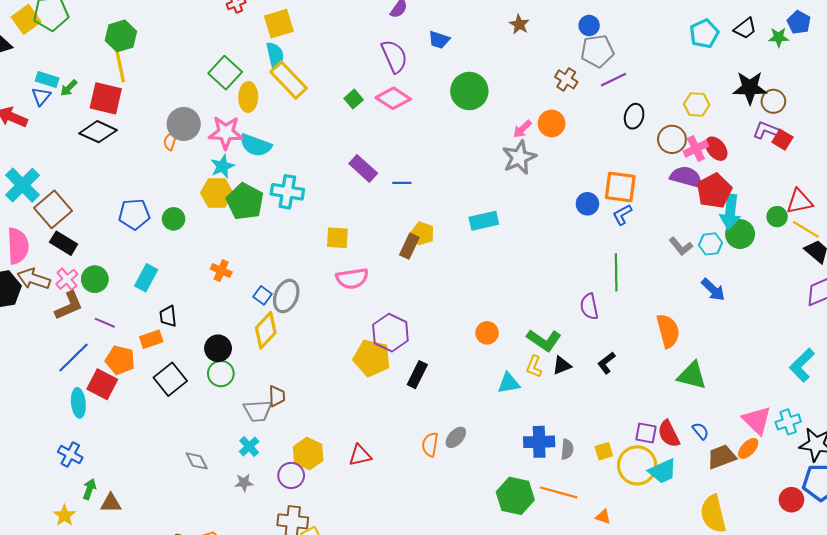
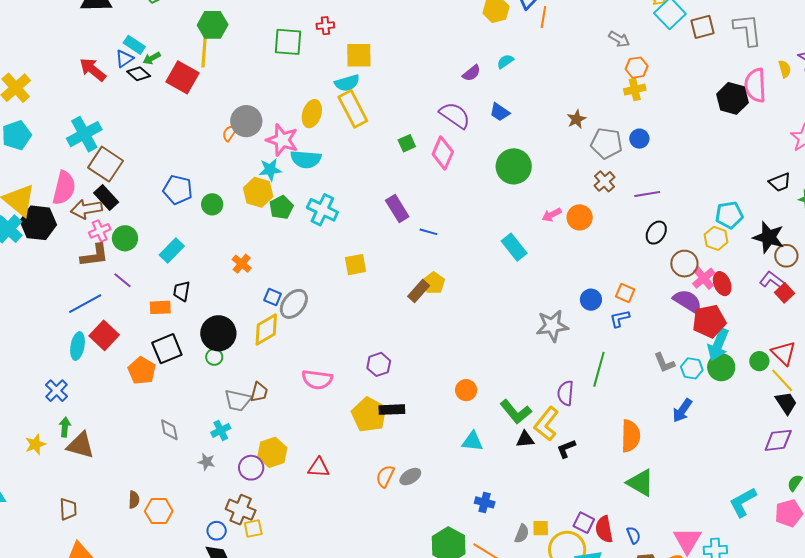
cyan pentagon: (704, 34) -> (729, 215), moved
gray pentagon: (597, 51) -> (606, 143), moved
cyan semicircle: (275, 55) -> (347, 83), turned 70
purple semicircle: (394, 56) -> (455, 115), turned -48
green square: (225, 73) -> (288, 42), moved, turned 36
pink diamond: (393, 98) -> (443, 153), turned 64
black diamond: (98, 132) -> (139, 74), moved, size x0.7
cyan semicircle: (256, 145) -> (306, 159), turned -32
pink cross: (696, 149) -> (704, 278), turned -30
gray star: (519, 157) -> (552, 326), moved
orange square: (620, 187) -> (625, 293), size x0.6
red triangle: (799, 201) -> (784, 353), turned 40
green pentagon: (245, 202) -> (281, 207), size x0.7
brown square: (53, 209) -> (105, 164), turned -32
cyan rectangle: (484, 221) -> (514, 247), moved, turned 48
yellow square: (337, 238) -> (356, 265), turned -30
pink semicircle: (352, 278) -> (317, 380), moved
brown arrow: (34, 279) -> (86, 209), moved, turned -44
blue arrow: (713, 290) -> (682, 410), turned 65
blue square: (262, 295) -> (273, 297), turned -30
purple hexagon: (390, 333) -> (379, 364), size x0.7
black circle: (218, 348) -> (218, 333), size x1.4
yellow pentagon: (372, 358) -> (369, 415), moved
orange pentagon: (120, 360) -> (142, 371), moved
yellow L-shape: (534, 366) -> (546, 424), moved, size x1.6
green circle: (221, 374) -> (214, 357), size x0.7
black rectangle: (417, 375) -> (392, 410), turned 45
blue cross: (539, 442) -> (485, 502), size x0.7
gray semicircle: (567, 449) -> (522, 534), moved
green arrow: (89, 489) -> (65, 427), turned -30
brown triangle: (111, 503) -> (81, 445), size x1.4

